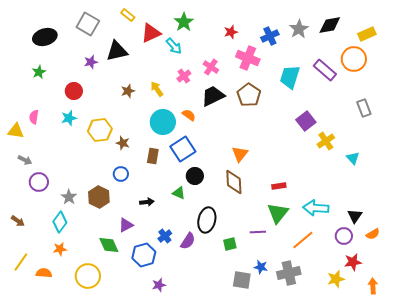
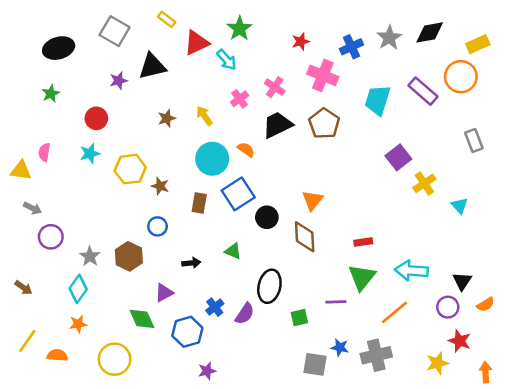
black circle: (195, 176) -> (267, 217), moved
red star: (353, 262) -> (460, 341), turned 30

